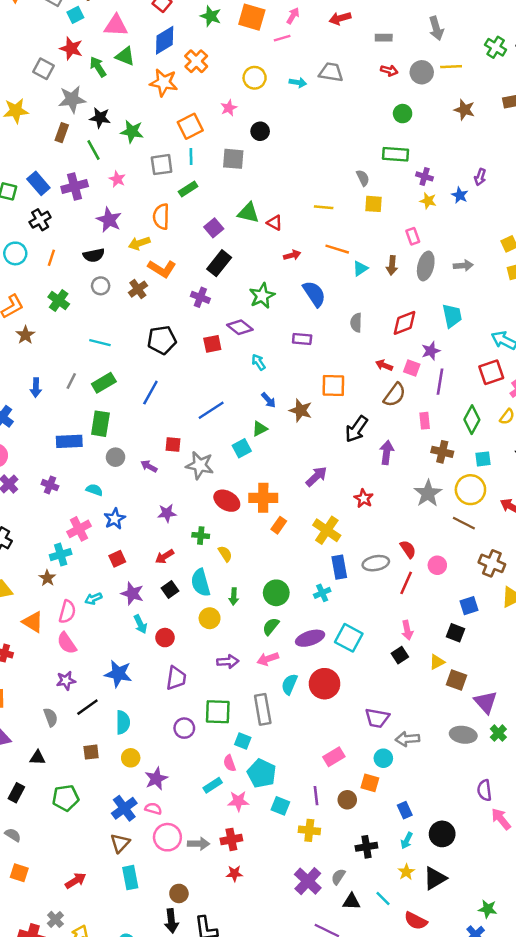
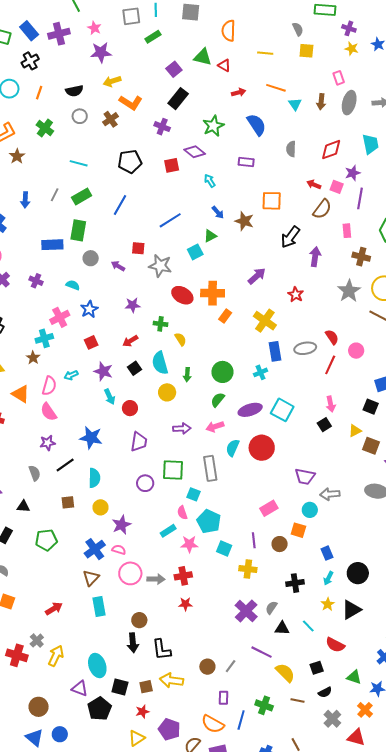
orange semicircle: (161, 217) -> (229, 31), moved
purple star: (109, 220) -> (101, 52), moved, turned -30
cyan triangle: (360, 268) -> (295, 104), turned -32

